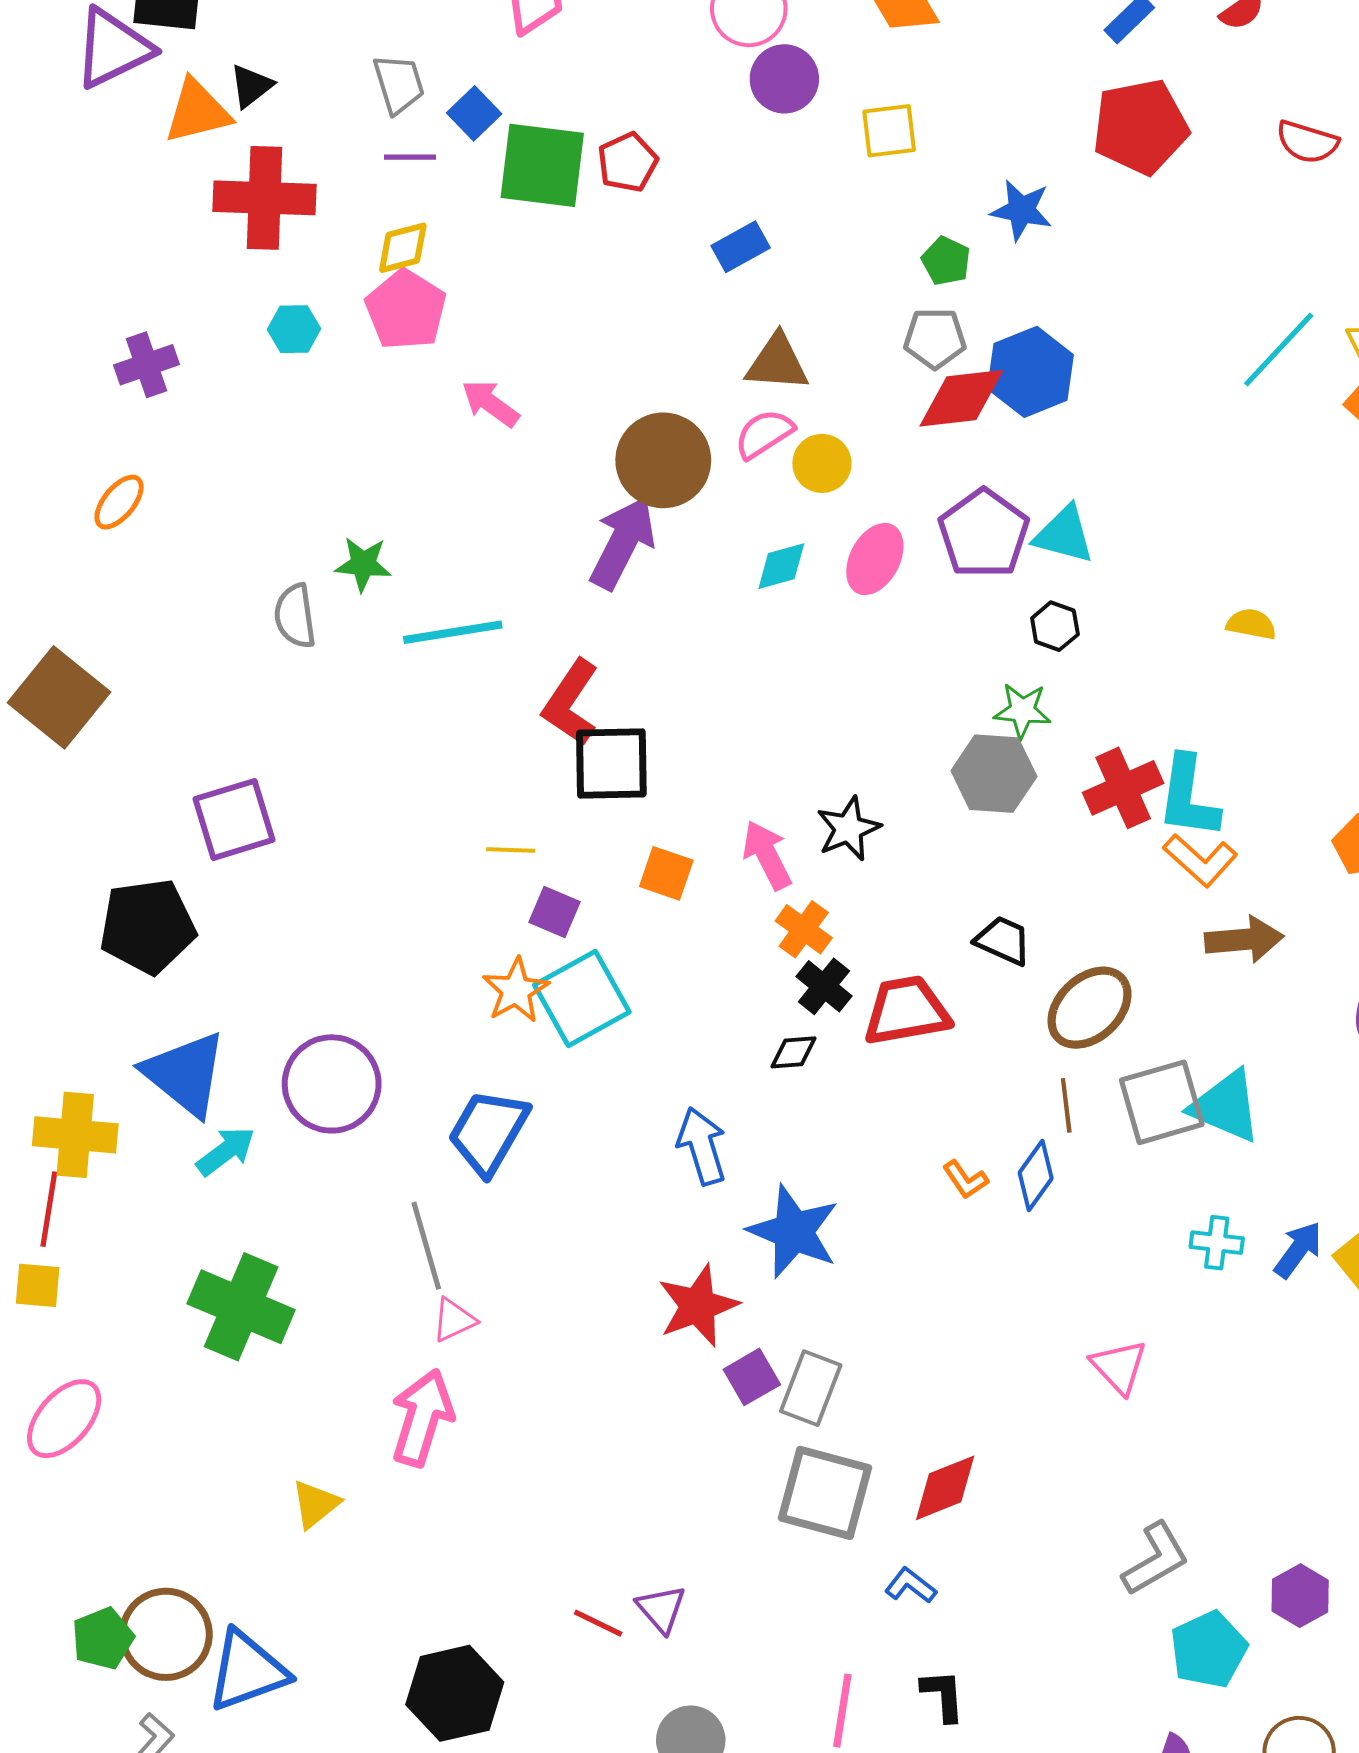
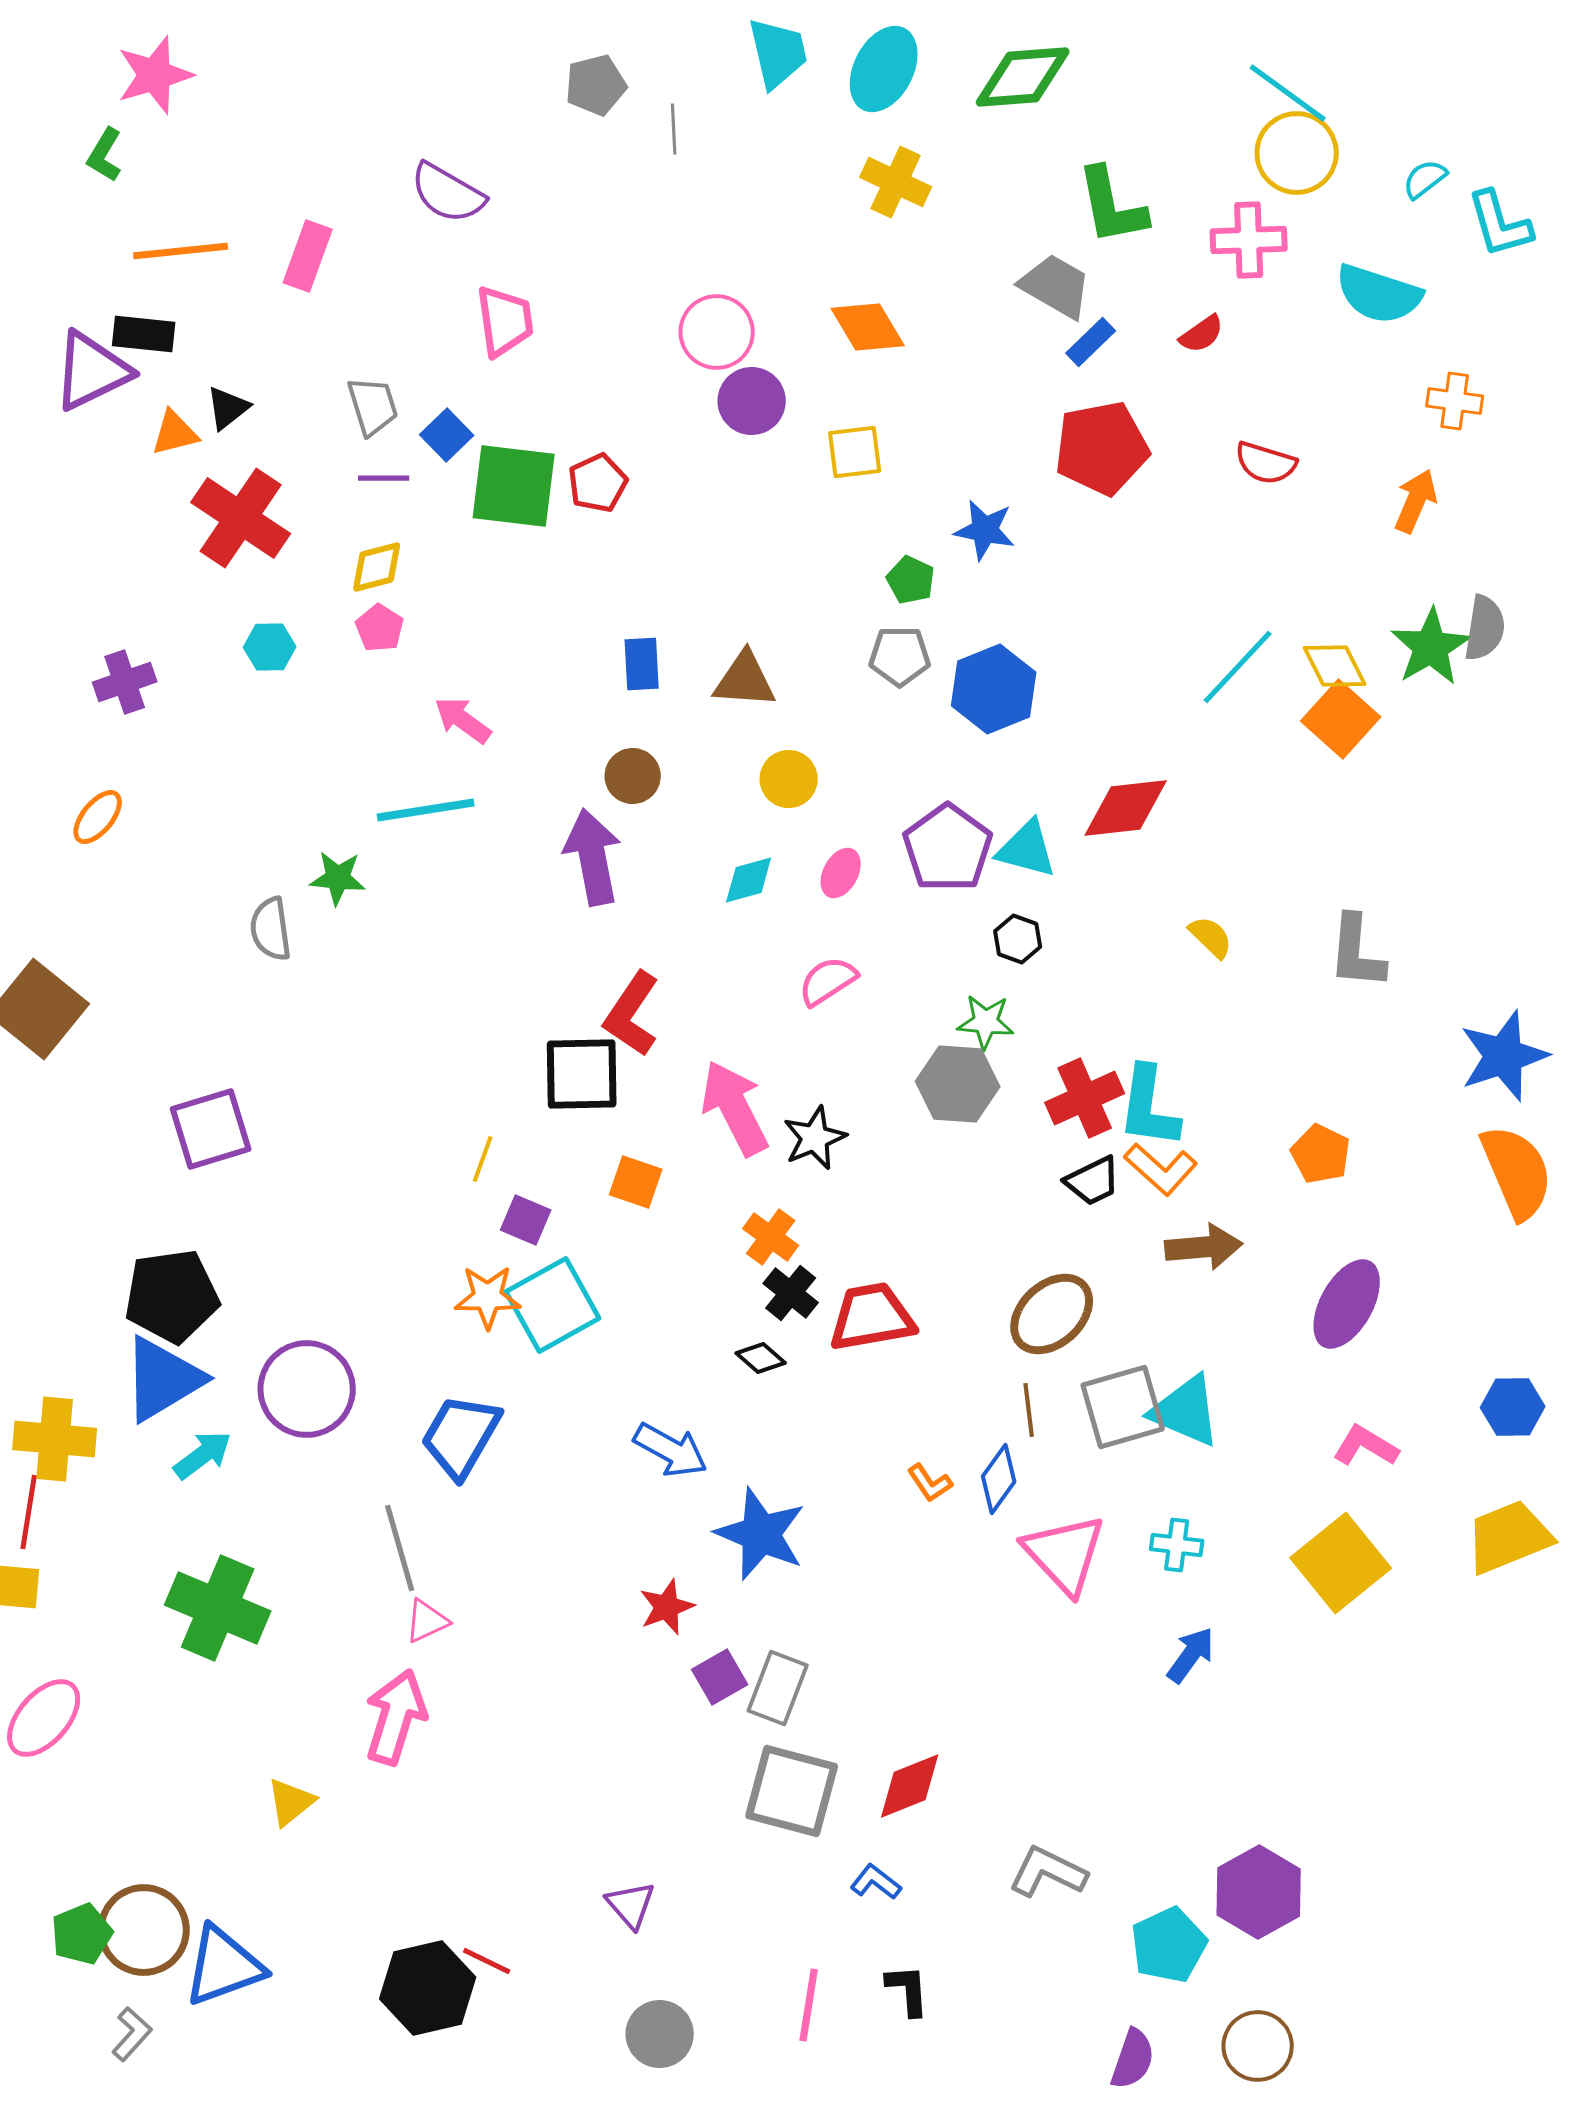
orange triangle: (197, 111) -> (175, 433), size x0.7
red cross: (265, 198) -> (241, 518), turned 32
blue rectangle: (741, 247) -> (642, 664), moved, turned -64
pink pentagon: (406, 310) -> (380, 628), size x0.6
red diamond: (961, 398) -> (1126, 808), moved
pink semicircle: (764, 434) -> (828, 981), moved
brown circle: (663, 460) -> (633, 776), size x0.6
purple arrow: (623, 543) -> (593, 857), turned -38
pink ellipse: (875, 559) -> (841, 873), size x0.7
yellow semicircle: (1251, 624) -> (1211, 937), turned 33
cyan line: (453, 632) -> (426, 810), moved
red L-shape: (571, 702) -> (632, 1014), moved
yellow line: (511, 850) -> (483, 1159), turned -72
pink arrow: (767, 855) -> (735, 1108), moved, size x1.4
black pentagon: (148, 926) -> (172, 1296), moved
black trapezoid: (1003, 941) -> (1093, 1181), moved, turned 130
orange star: (516, 990) -> (488, 1297), turned 30
black diamond: (793, 1052) -> (761, 1358), turned 45
blue triangle: (185, 1074) -> (163, 1379), turned 50
blue arrow: (702, 1146) -> (671, 1450), turned 136
blue arrow: (1298, 1250) -> (1191, 1655), moved
red star: (698, 1306) -> (667, 1607), size x0.7
pink triangle: (1119, 1367) -> (1065, 1554), moved, size x1.5
gray L-shape: (1156, 1559) -> (1048, 1872), moved, turned -124
purple hexagon: (1300, 1596) -> (1259, 1892), size x1.5
red line: (598, 1623) -> (487, 1961), moved

